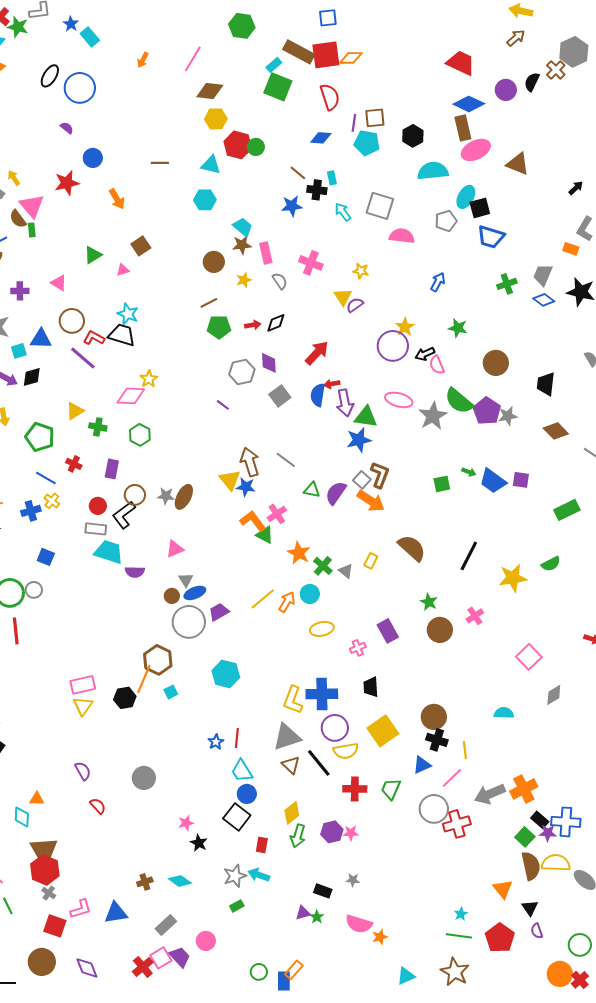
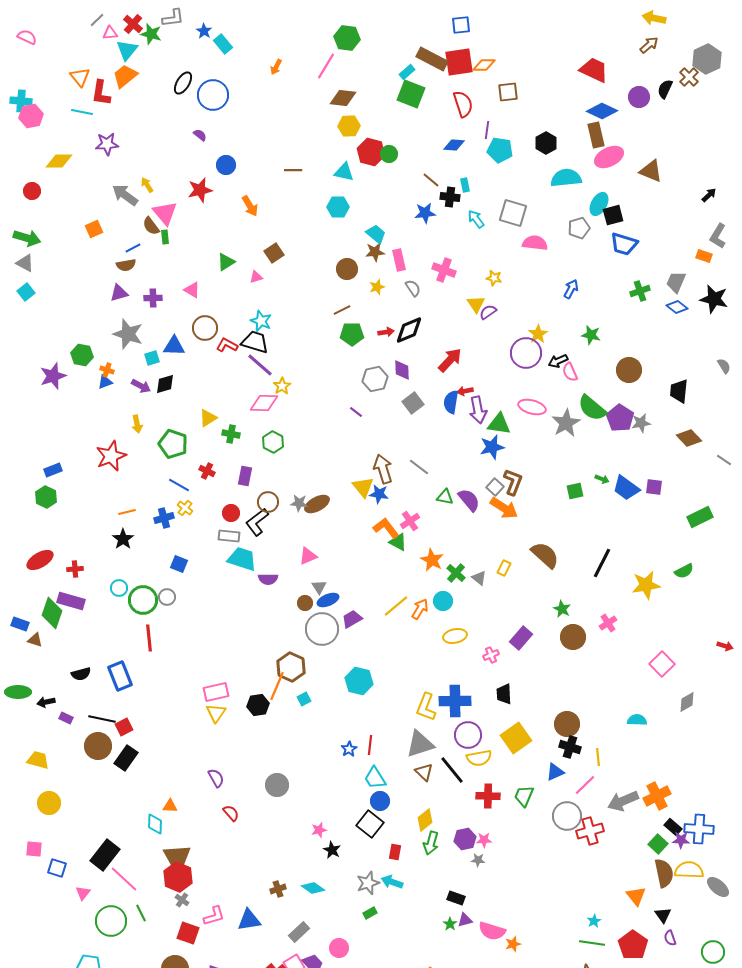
green hexagon: (242, 26) -> (347, 38), moved
brown square: (375, 118) -> (508, 92), moved
black diamond: (276, 323) -> (409, 330), size x1.4
purple line: (83, 358) -> (260, 365), moved
purple semicircle: (336, 493) -> (469, 500), turned 105
brown ellipse: (184, 497) -> (317, 504), turned 35
purple rectangle: (388, 631) -> (521, 638), turned 70
gray star: (353, 880) -> (478, 860), moved
purple triangle: (303, 913) -> (465, 920), moved

